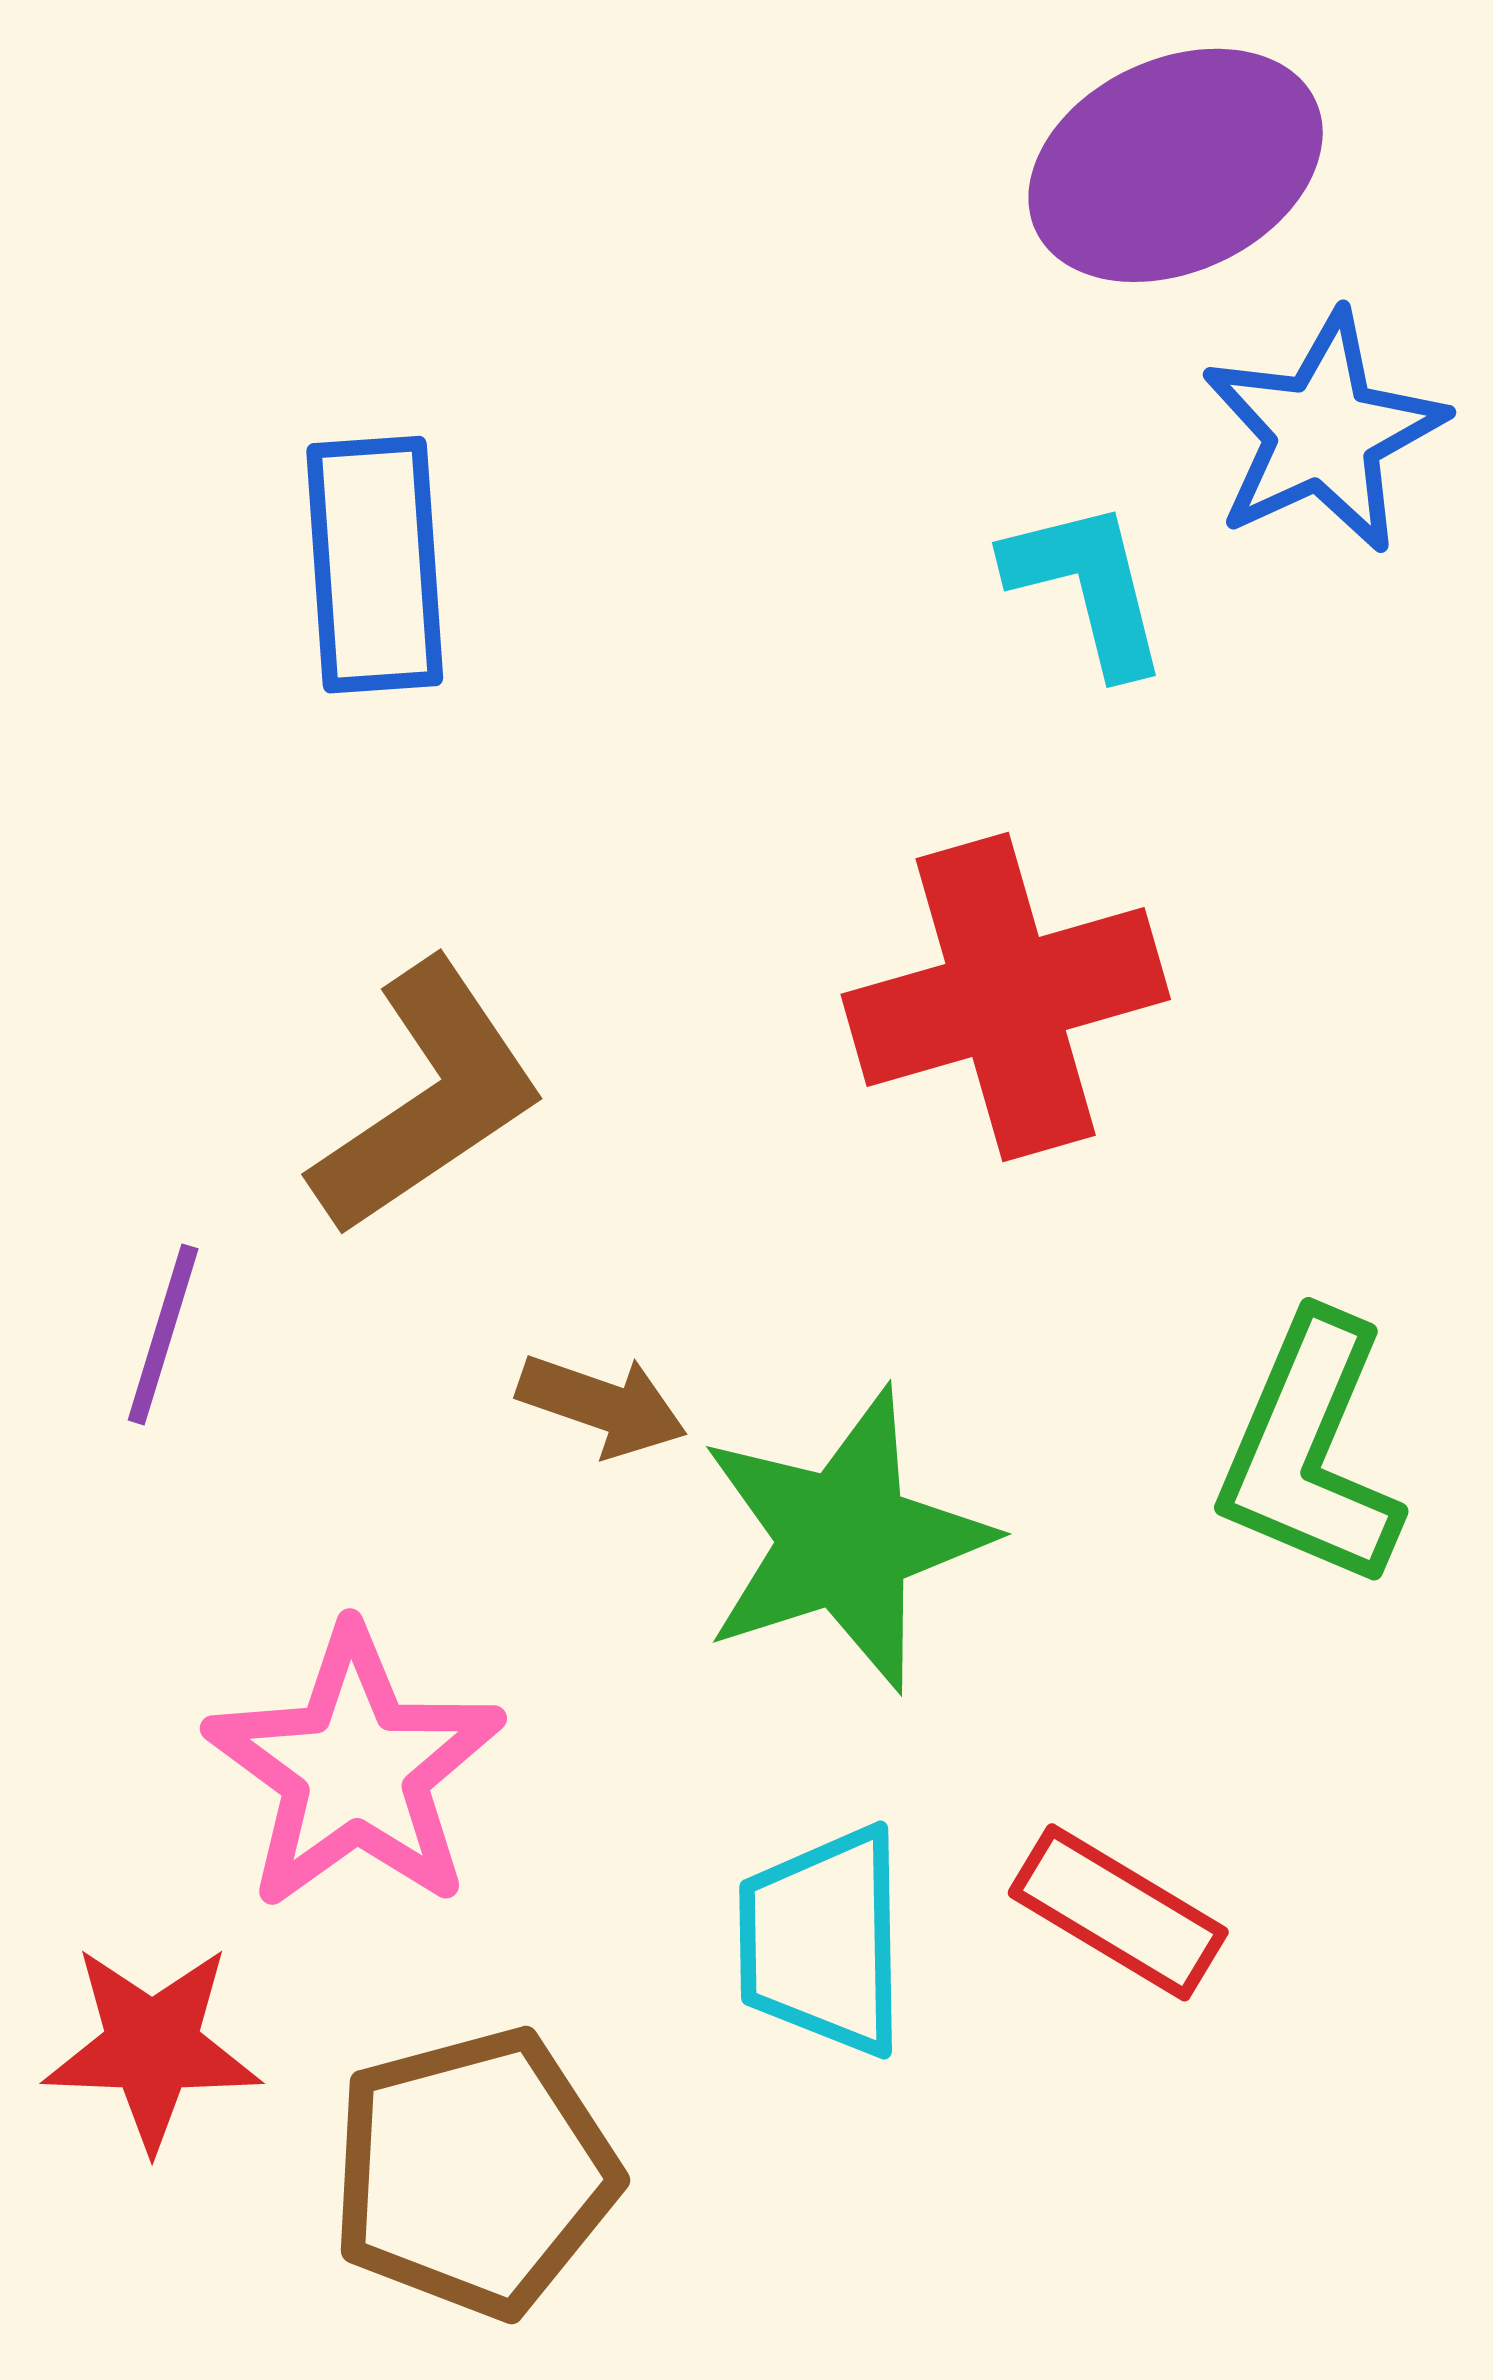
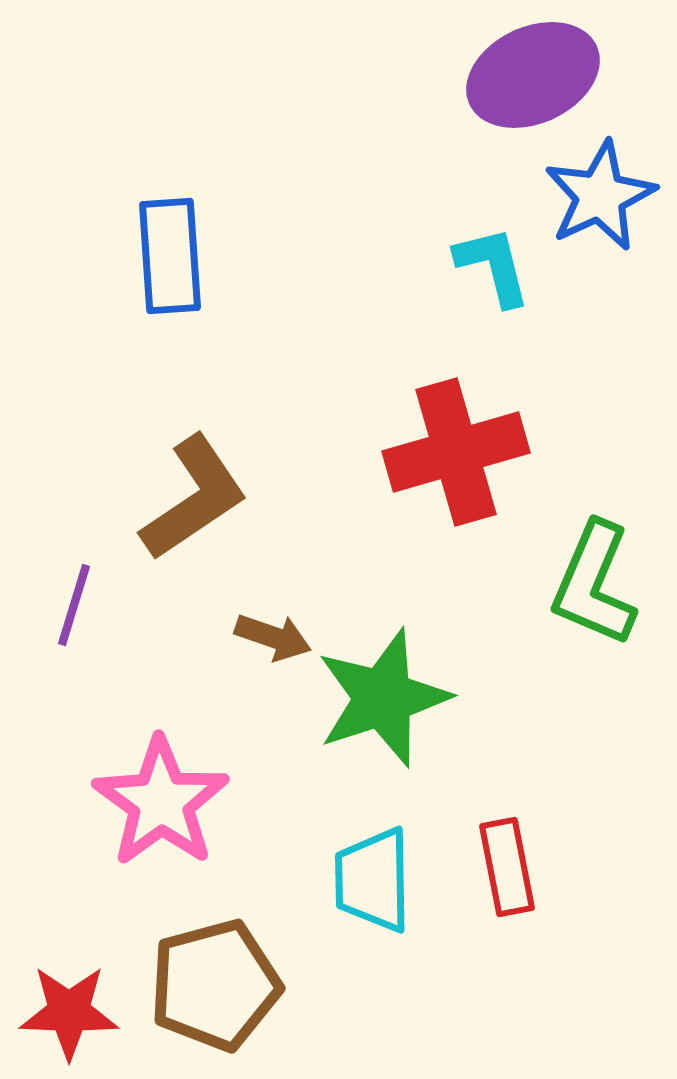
green L-shape: (1310, 1451) -> (594, 584), moved
red rectangle: (1118, 1912) -> (507, 867), turned 48
red star: (152, 2047) -> (69, 1012), moved

